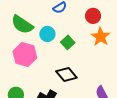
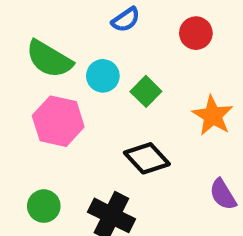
orange star: (101, 37) -> (213, 116), moved

